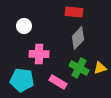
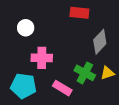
gray diamond: (78, 38) -> (100, 42), moved

